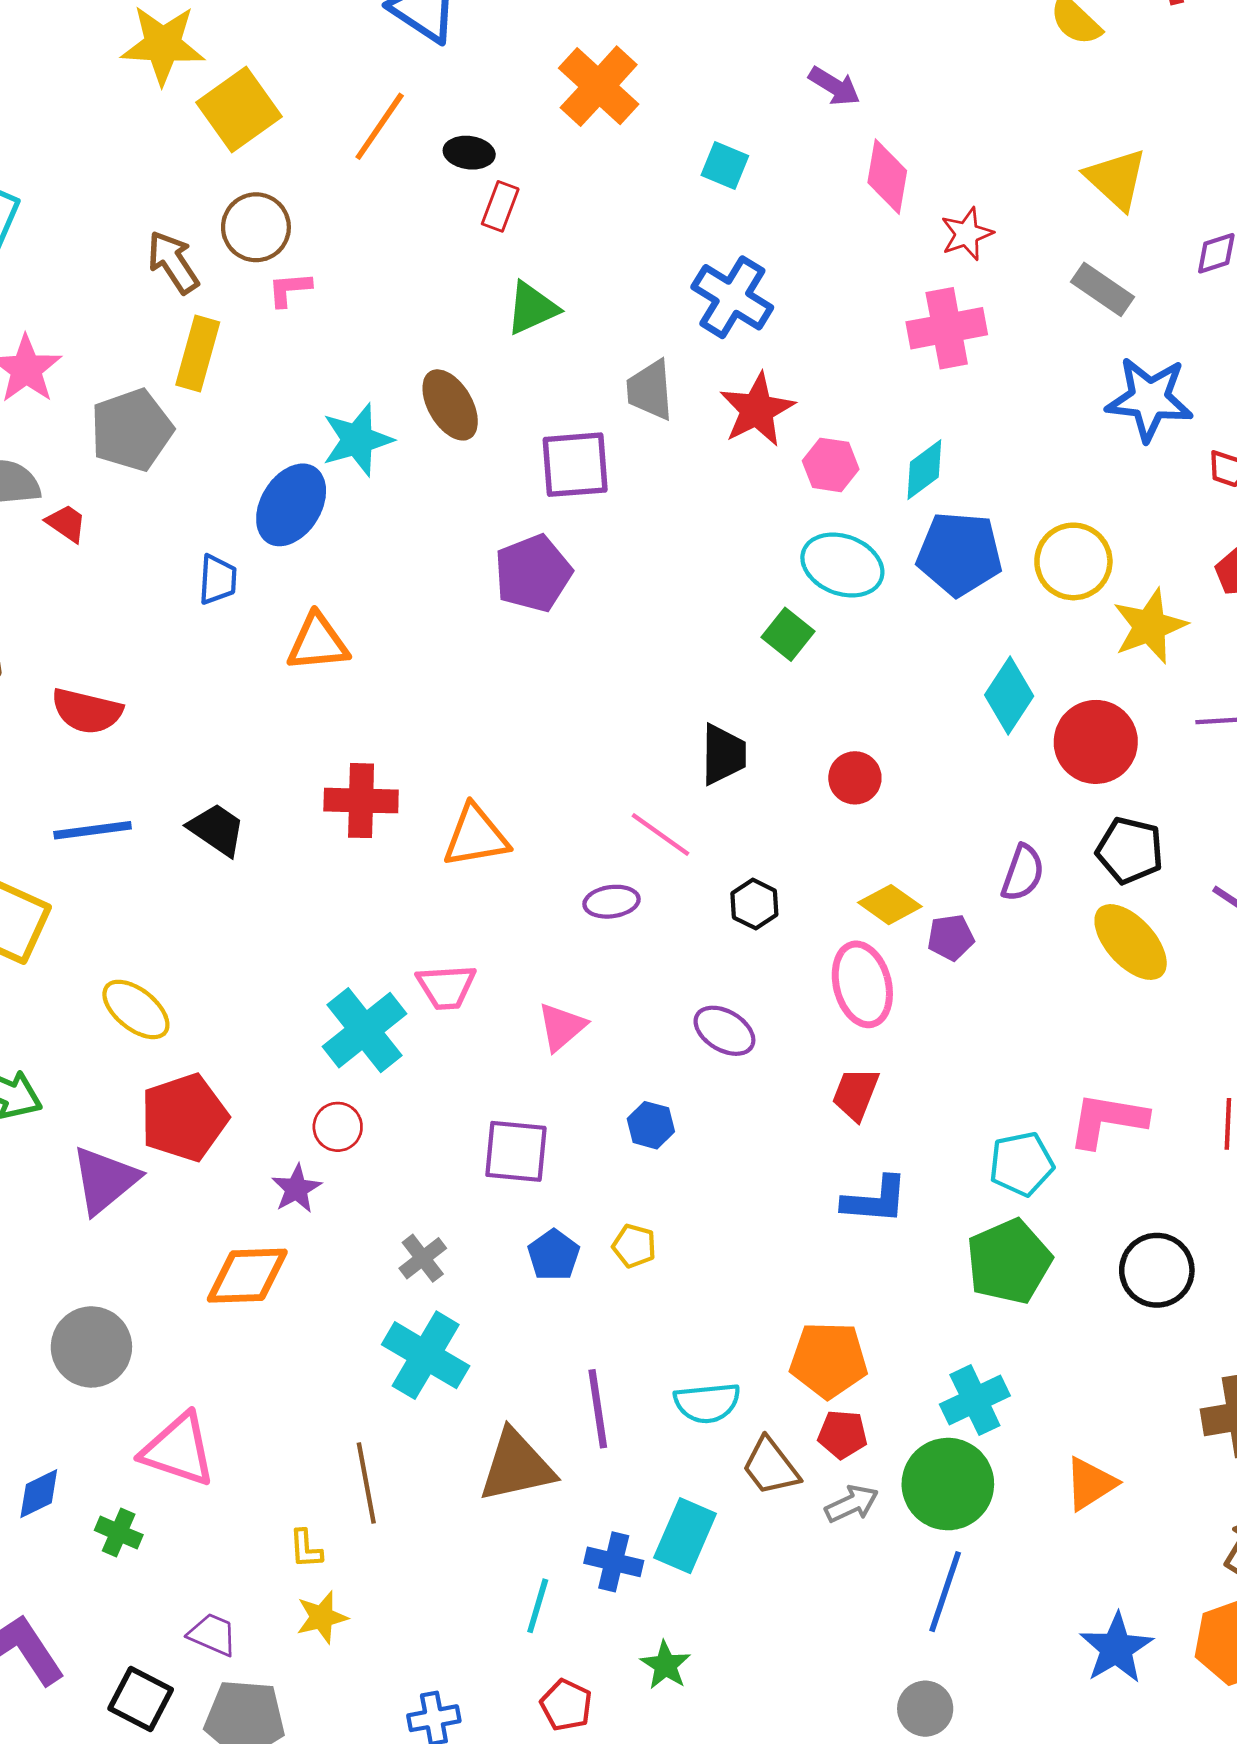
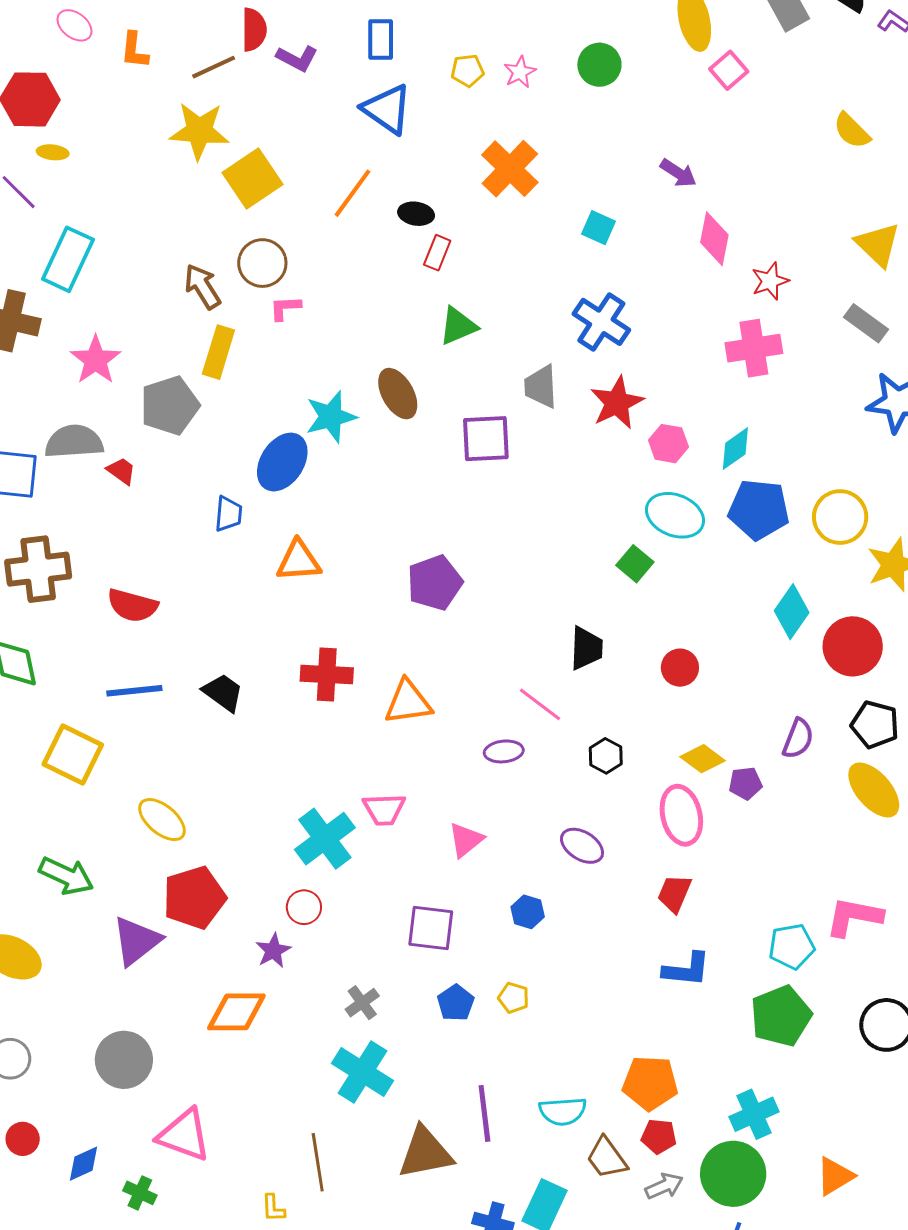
purple pentagon: (533, 573) -> (435, 583), moved

